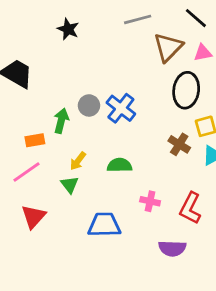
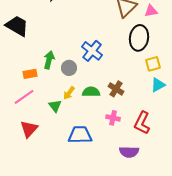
gray circle: (89, 105) -> (69, 68), moved
brown cross: (179, 144) -> (116, 89), moved
yellow arrow: (78, 161) -> (69, 93), moved

